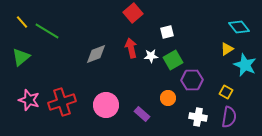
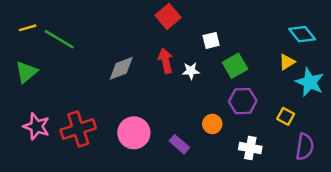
yellow line: (22, 22) -> (28, 28), turned -64
green square: (173, 60) -> (235, 66), moved
purple semicircle: (229, 117) -> (305, 147), moved

